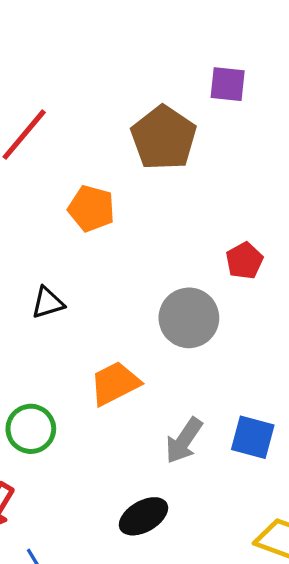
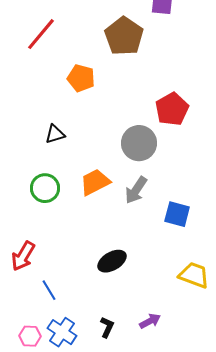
red pentagon: (244, 261) -> (172, 109), size x1.5
green circle: (31, 429) -> (45, 188), moved
gray arrow: (184, 441) -> (136, 190), moved

